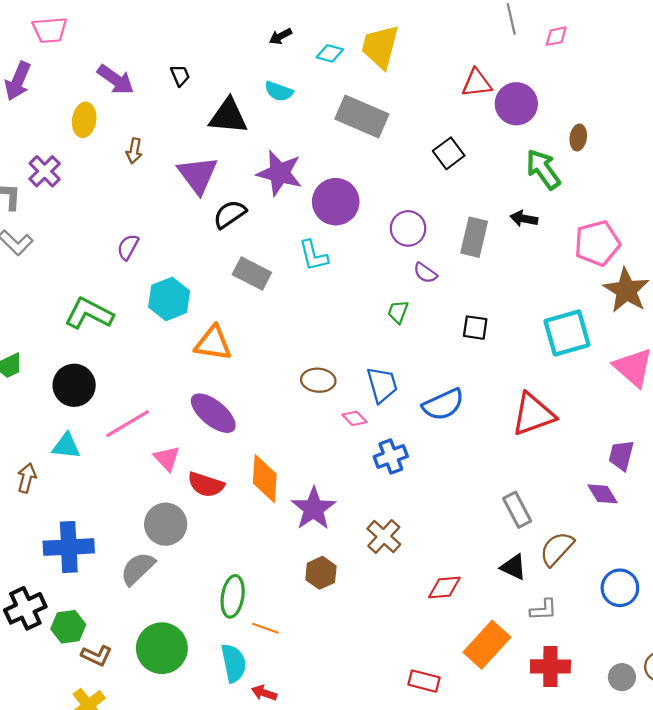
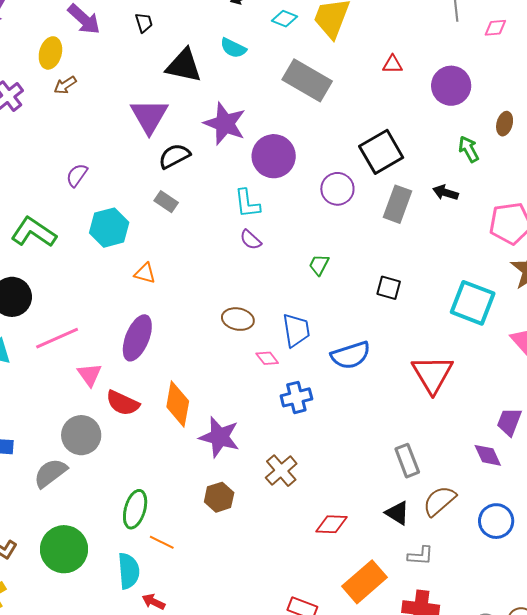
red triangle: (477, 83) -> (392, 64), moved, size x0.7
brown arrow: (134, 151) -> (65, 85), moved, turned 40
black square: (449, 153) -> (381, 152), moved, size x1.5
green arrow: (543, 169) -> (469, 149), size x0.7
gray rectangle: (252, 273) -> (166, 202), moved, size x0.7
purple semicircle: (425, 273) -> (251, 240), moved
cyan square: (567, 333) -> (473, 303), turned 30
orange triangle: (213, 343) -> (145, 273), size x0.6
purple ellipse: (213, 413) -> (137, 338), turned 66
red triangle: (533, 414) -> (432, 374), turned -48
purple star: (314, 509) -> (219, 437), turned -30
blue circle: (620, 588) -> (496, 521), moved

